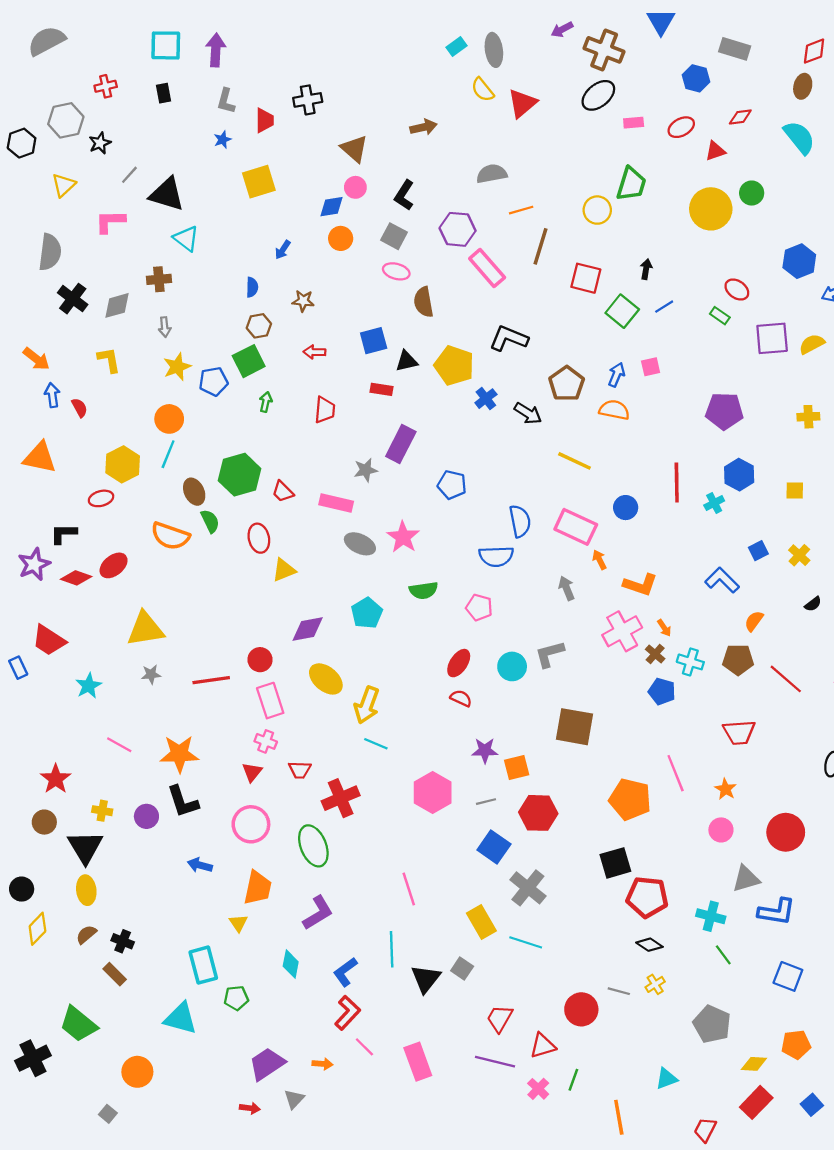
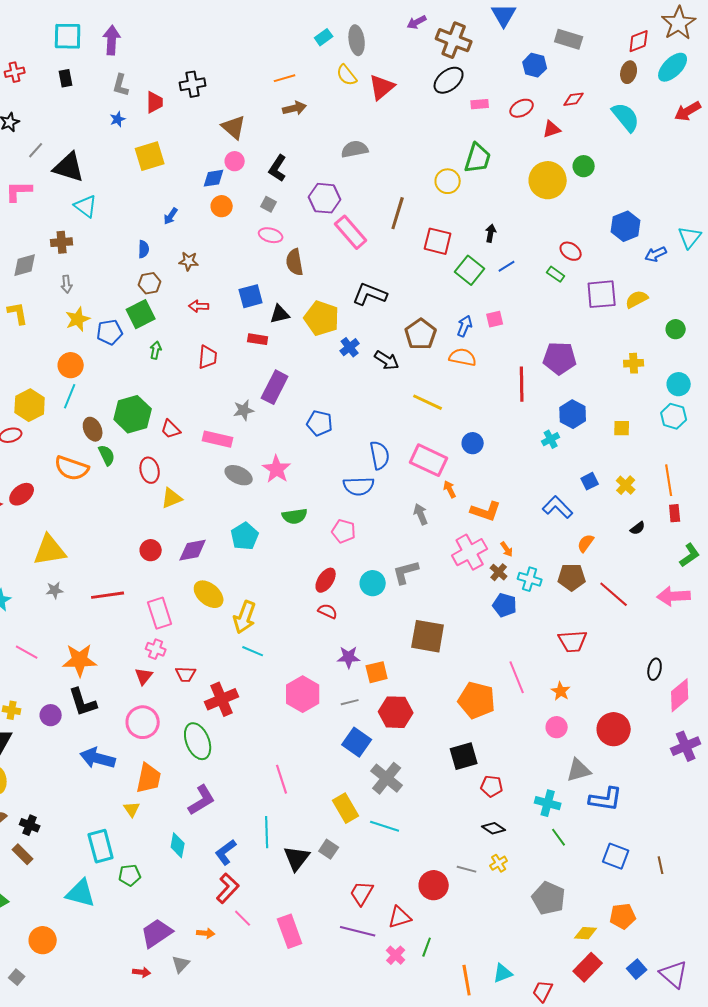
orange line: (521, 210) -> (285, 78), moved
gray square: (394, 236) -> (269, 204), size x0.7
red line: (677, 483) -> (522, 384), moved
red circle: (260, 660) -> (151, 550), moved
blue arrow: (200, 865) -> (98, 758), size x1.6
red pentagon: (647, 897) -> (492, 786), size x0.6
cyan triangle: (666, 1079) -> (503, 973), moved

